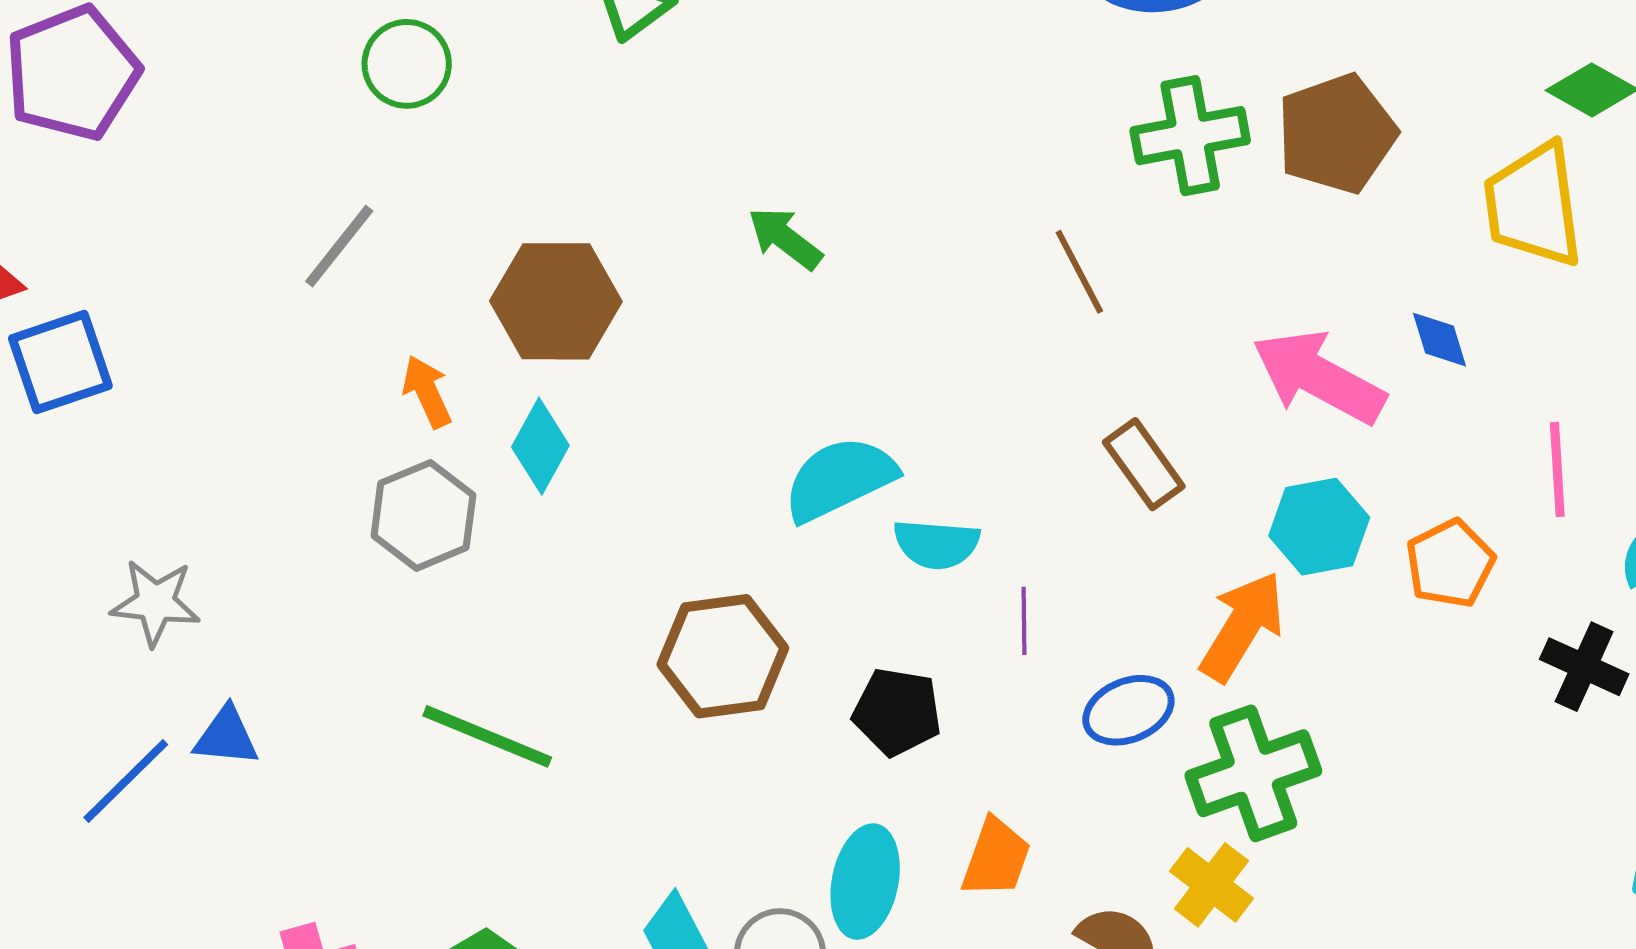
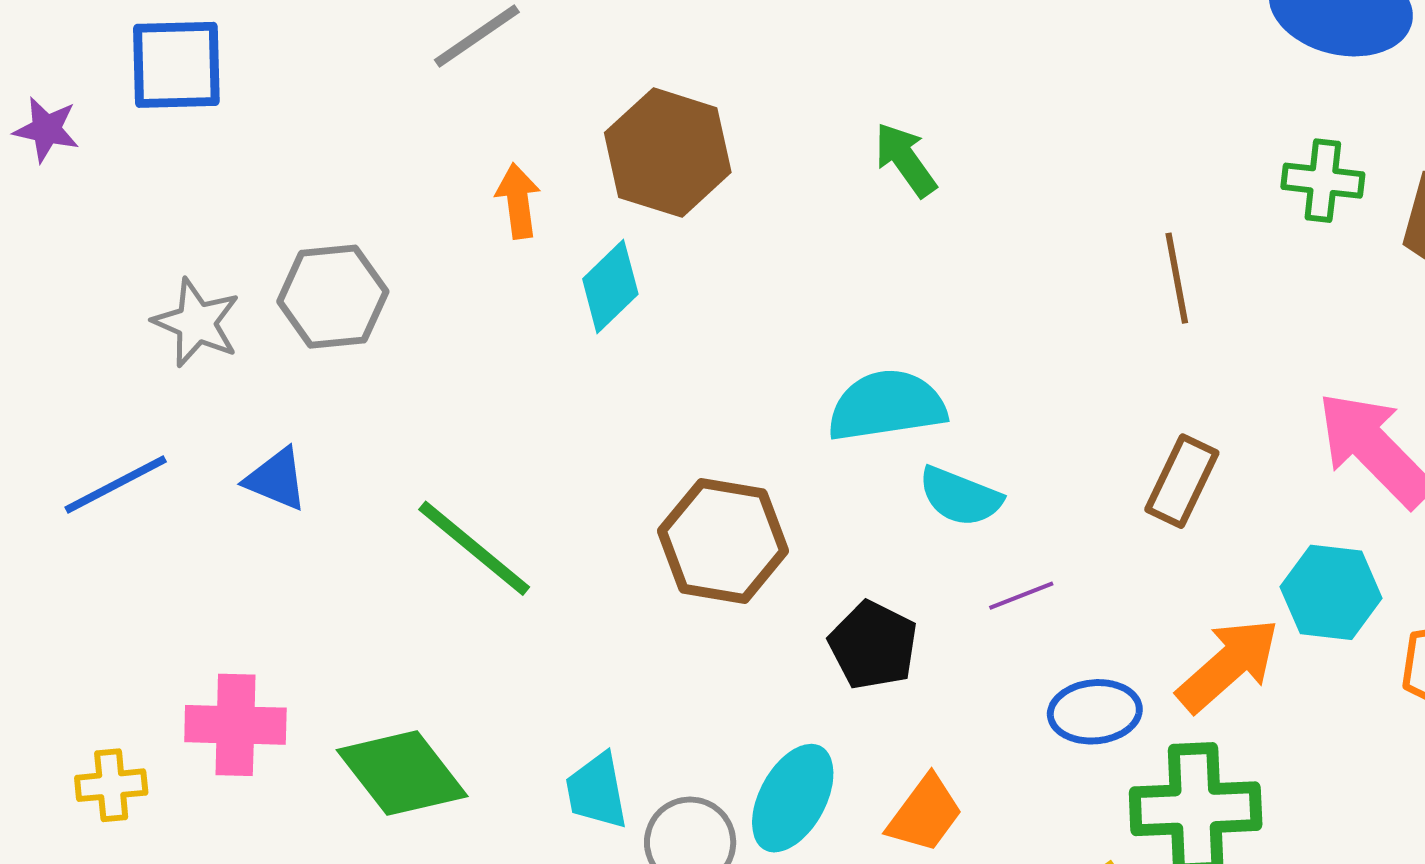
green cross: (1190, 136) -> (1323, 181), size x0.7
brown rectangle: (1144, 464) -> (1182, 481), turned 44
gray hexagon: (423, 515) -> (333, 297), moved
purple line: (1024, 621) -> (1021, 596), turned 52
blue triangle: (226, 736) -> (276, 479), moved

